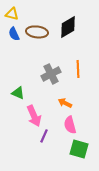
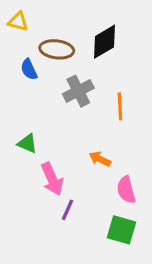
blue semicircle: (14, 34) -> (29, 69), moved
gray cross: (51, 74) -> (78, 91), moved
pink semicircle: (70, 125) -> (126, 190), moved

